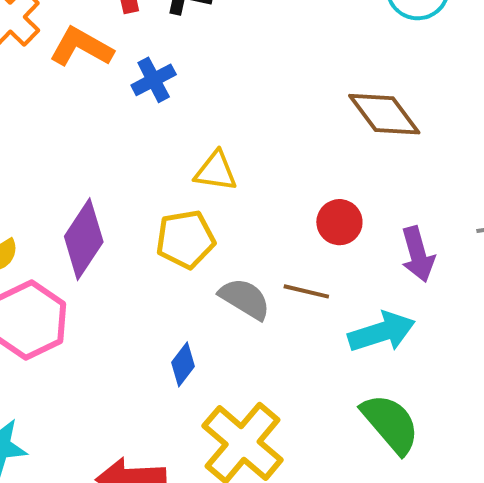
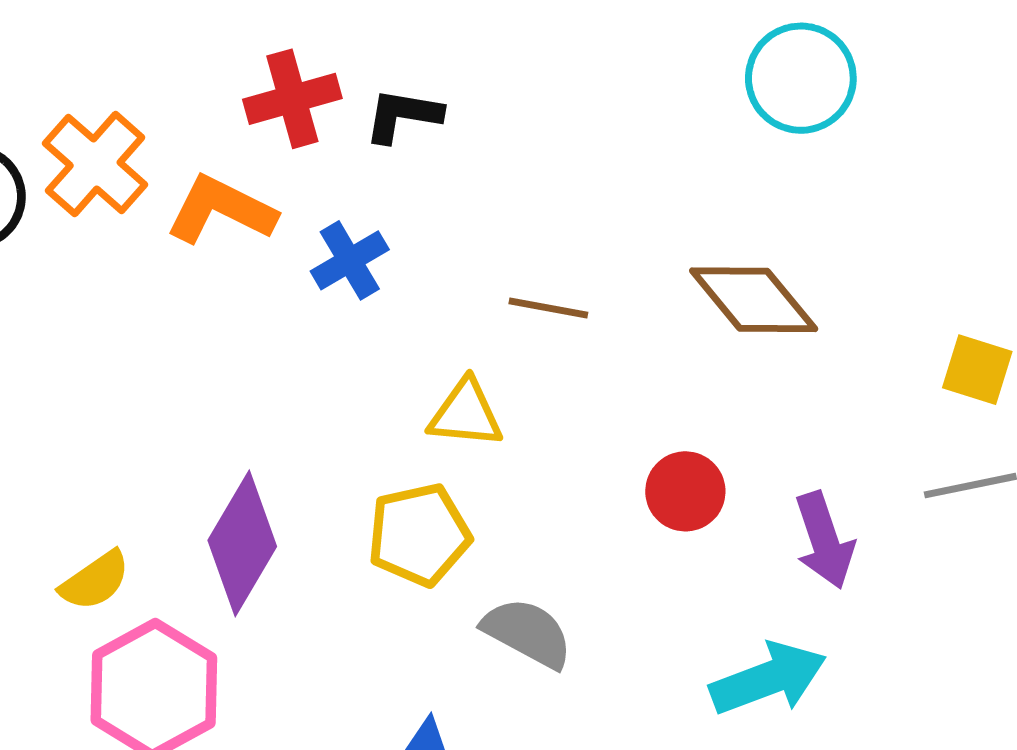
brown line: (306, 291) -> (548, 308), moved

